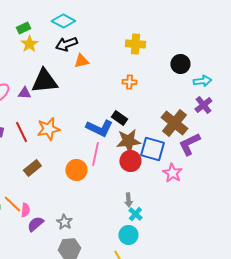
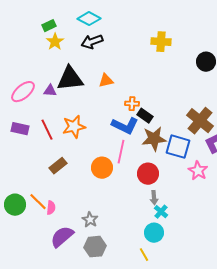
orange triangle: (81, 61) -> (106, 81), moved
orange cross: (129, 82) -> (132, 104), moved
red circle: (130, 161) -> (148, 174), moved
purple semicircle: (35, 224) -> (62, 237), moved, size x1.4

